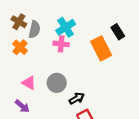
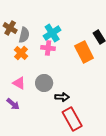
orange cross: (20, 47) -> (21, 53), moved
black arrow: (77, 98) -> (62, 97), turned 32

